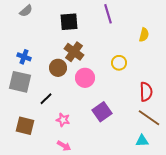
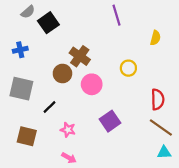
black square: (69, 22) -> (48, 23), moved, turned -30
blue cross: (24, 57) -> (20, 50), moved, turned -32
cyan triangle: (142, 141) -> (164, 152), moved

